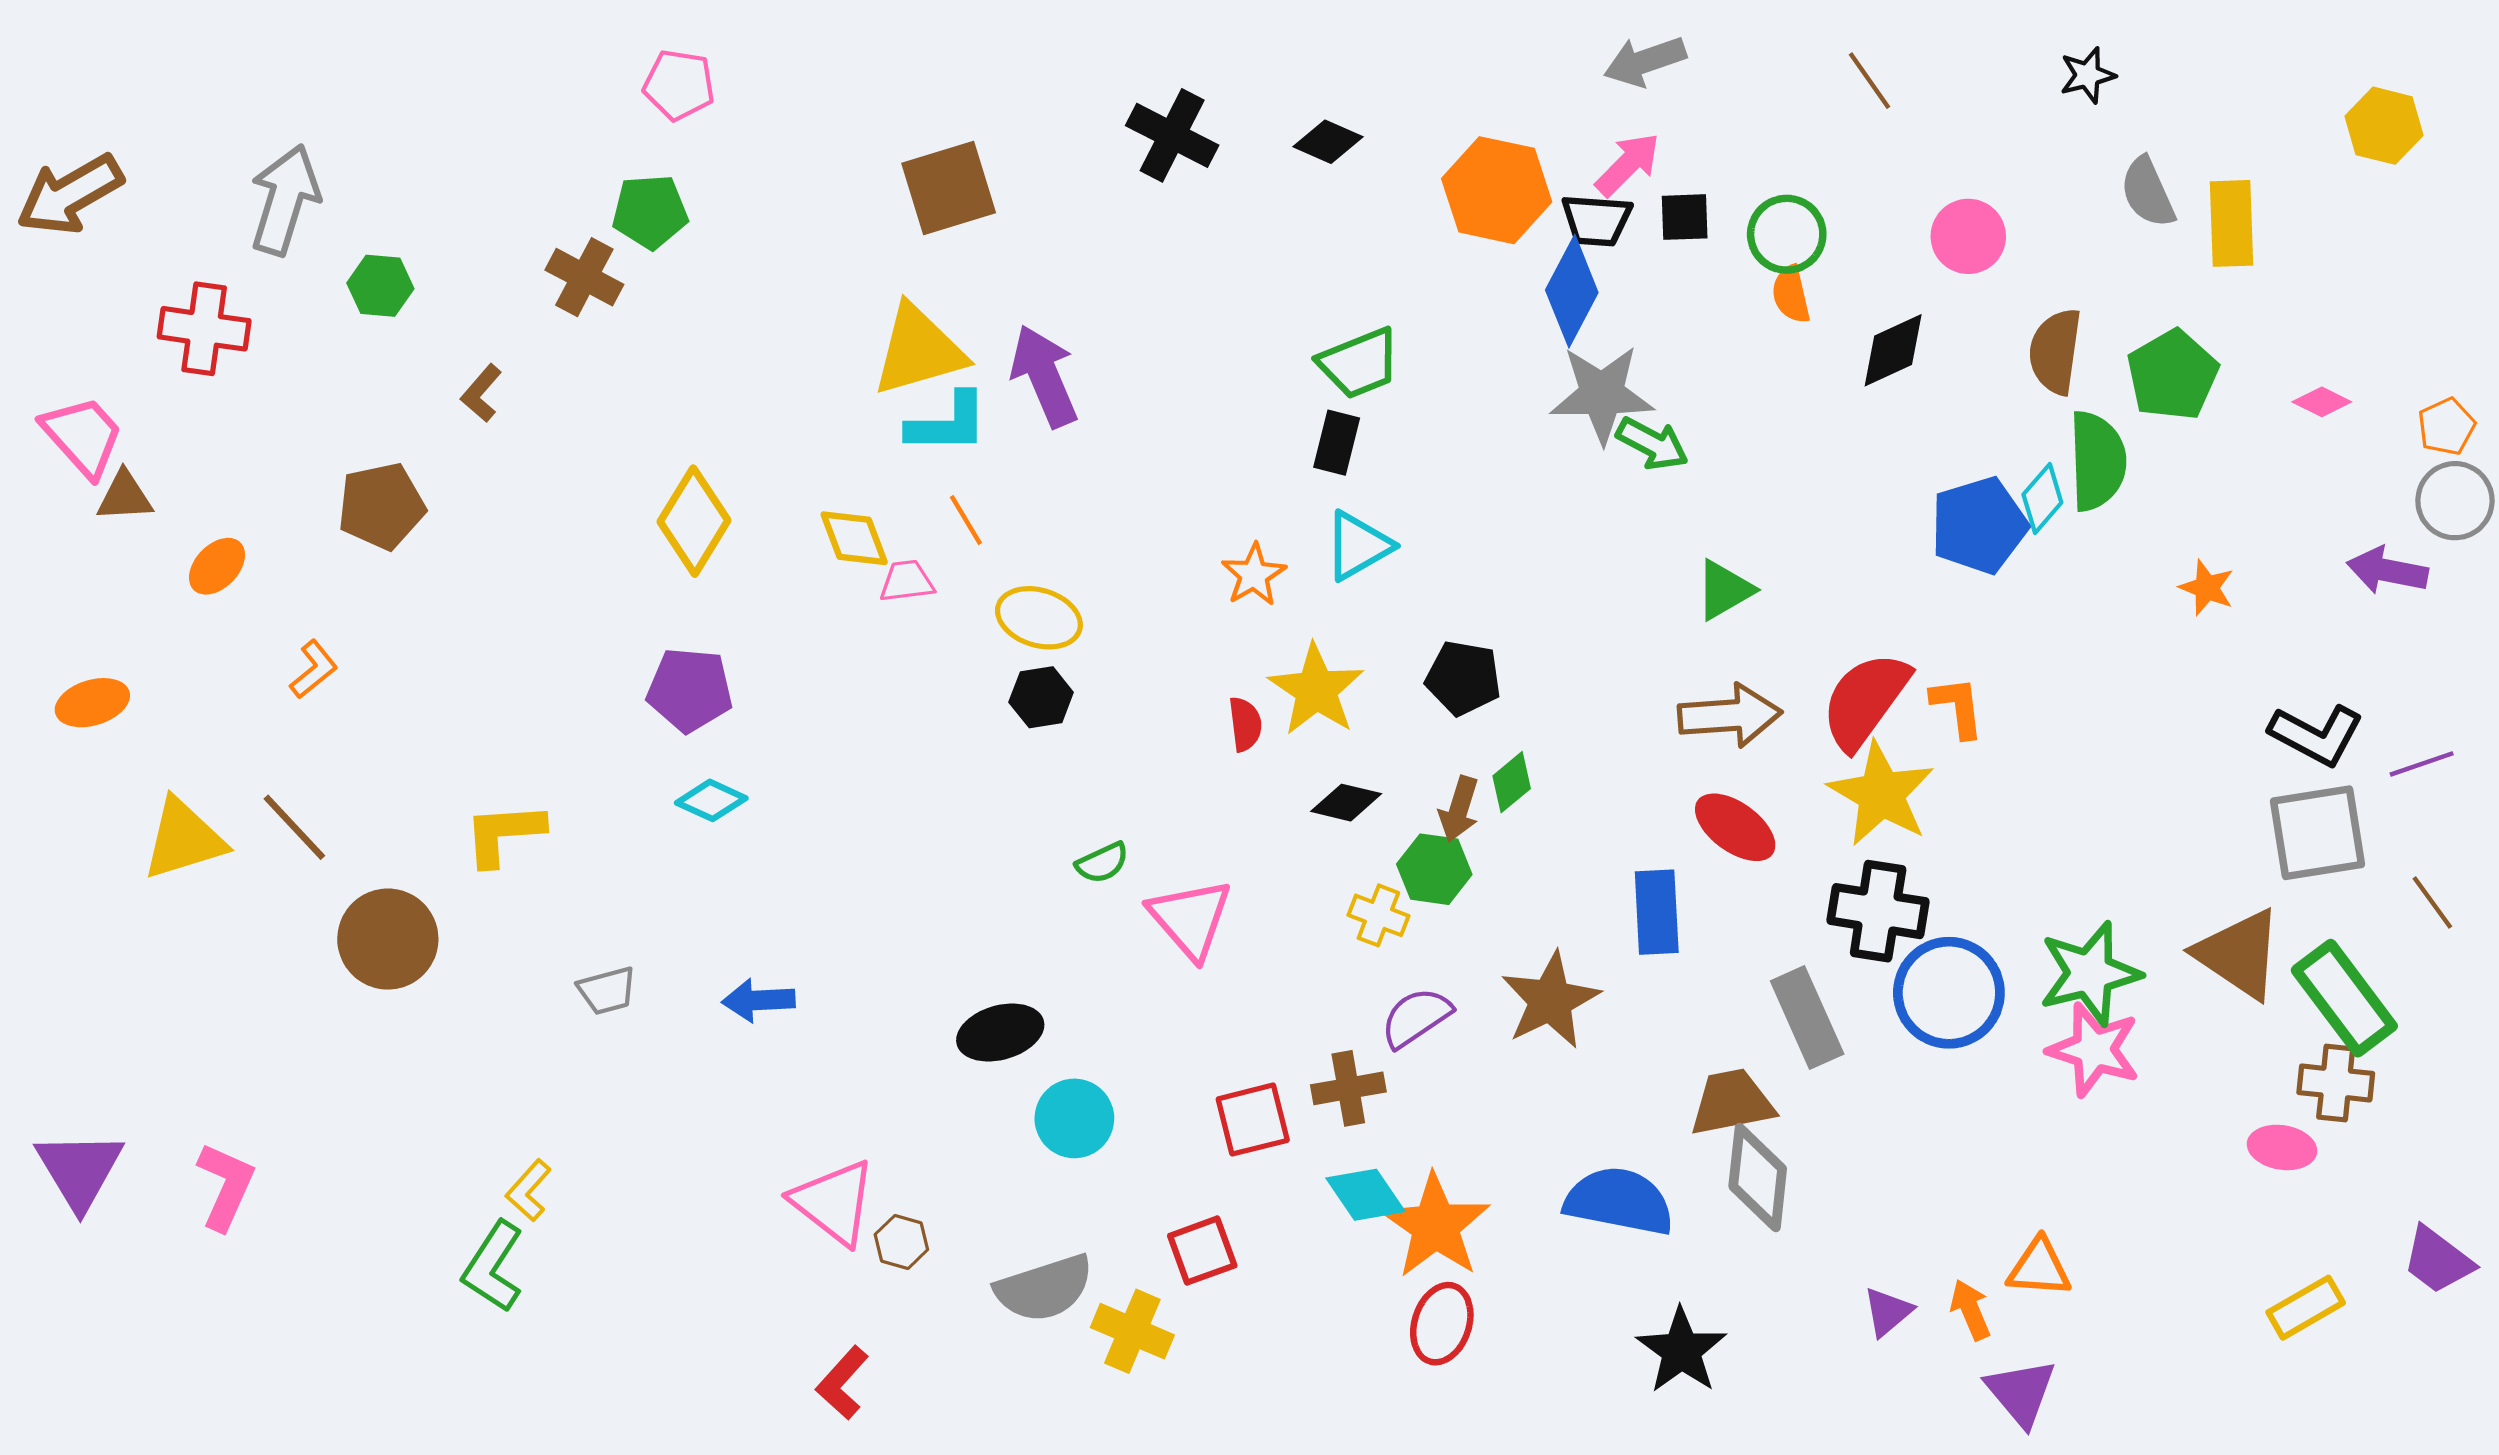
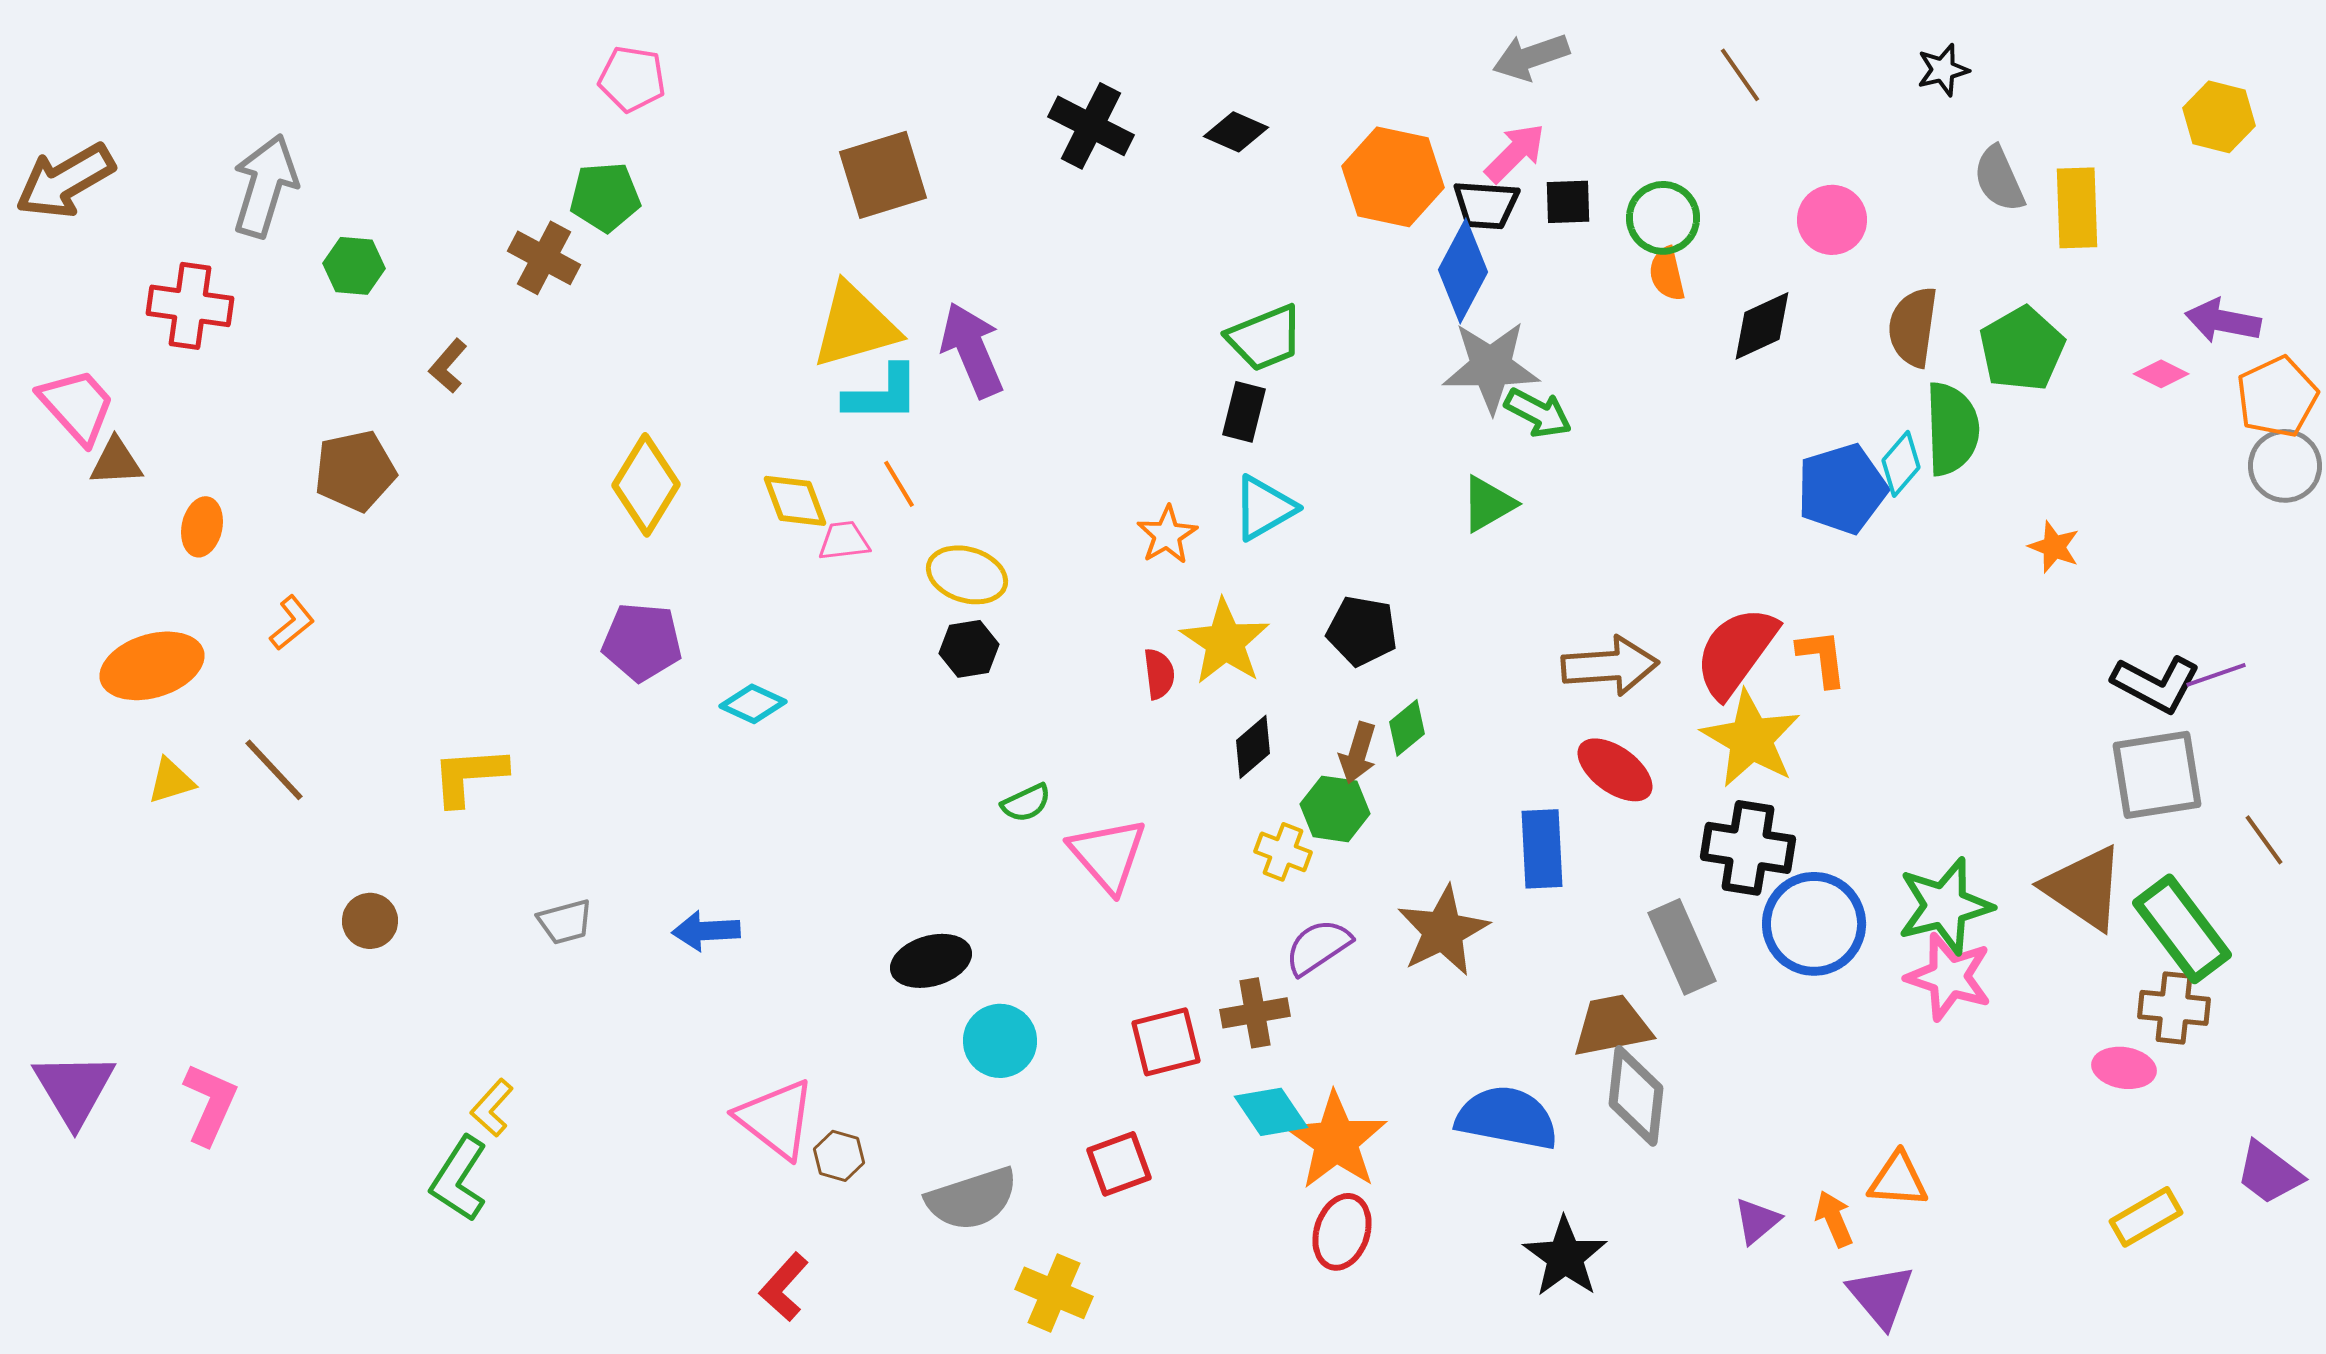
orange pentagon: (2446, 427) -> (2277, 397), size x1.5
orange ellipse: (217, 566) -> (202, 527), turned -32
purple arrow: (2387, 571) -> (2223, 321), moved
green triangle: (1724, 590) -> (1488, 504), moved
orange ellipse: (92, 703) -> (152, 666), moved, size x1.5
purple line: (2422, 764) -> (2216, 675), moved
cyan diamond: (711, 800) -> (753, 704), moved
black diamond: (1346, 803) -> (1253, 747), turned -54
yellow triangle: (184, 839) -> (171, 781), size x0.6
brown circle: (388, 939) -> (370, 921), moved, size x0.6
yellow cross: (1132, 1331) -> (1054, 1293), moved

